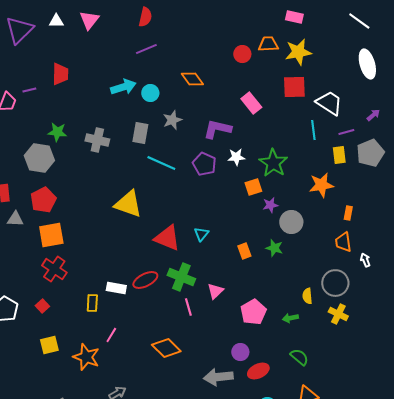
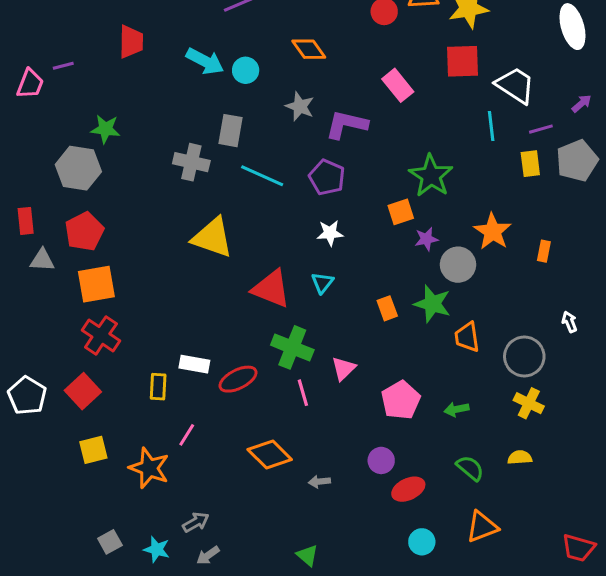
red trapezoid: (60, 74) -> (131, 42), moved
cyan arrow: (123, 87) -> (205, 61), turned 45
gray star: (172, 120) -> (300, 106), moved, turned -30
gray cross: (97, 140) -> (191, 162), moved
white star: (236, 157) -> (330, 233), moved
orange star: (321, 185) -> (493, 231), moved, turned -30
orange trapezoid: (343, 242) -> (467, 337), moved
green star: (274, 248) -> (432, 304), size x1.4
red ellipse: (145, 280) -> (238, 379), moved
yellow semicircle: (307, 296) -> (520, 457), moved, turned 91
red square: (42, 306) -> (83, 391), size x1.6
gray arrow: (218, 377) -> (319, 482), moved, size x0.5

